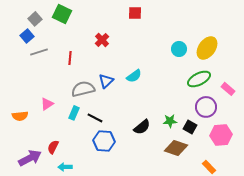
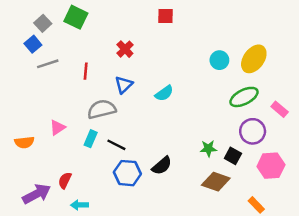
blue triangle: (106, 81) -> (124, 85), moved
black semicircle: (142, 127) -> (162, 166), moved

